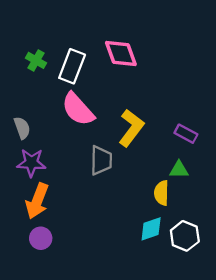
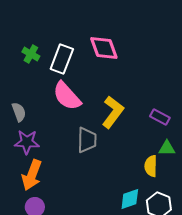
green triangle: (179, 170) -> (167, 148), moved
yellow semicircle: (162, 193) -> (151, 166), moved

